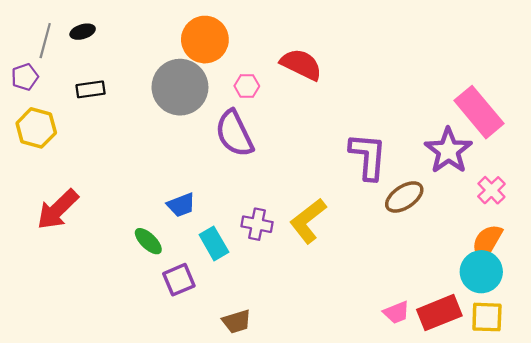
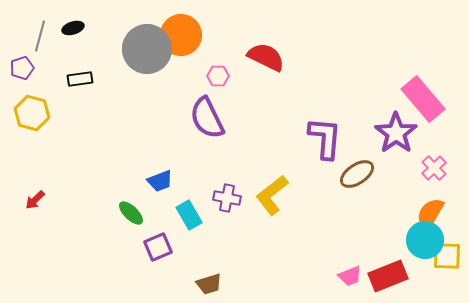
gray circle: (180, 87) -> (147, 49), moved
red arrow: (58, 209) -> (35, 200), moved, size x0.5
yellow square: (487, 317) -> (447, 256), moved

